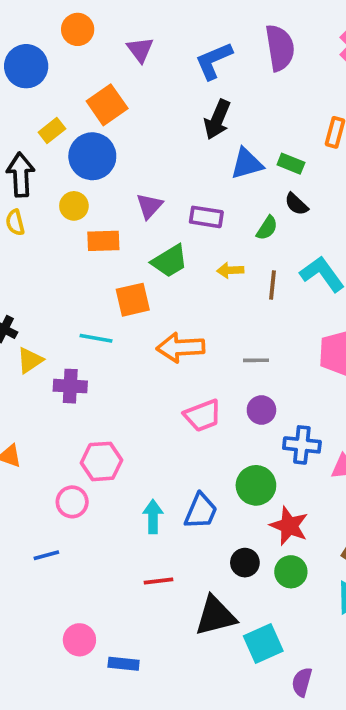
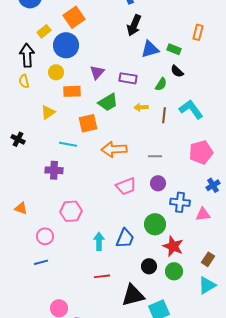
yellow triangle: (30, 360) -> (48, 112), moved
pink circle: (72, 502) -> (45, 236), moved

